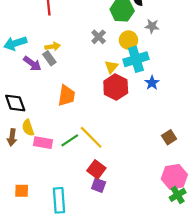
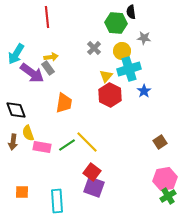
cyan arrow: (15, 43) -> (16, 54), turned -40
purple arrow: (32, 64) -> (32, 73), size x1.4
purple square: (99, 185) -> (94, 187), size x1.5

